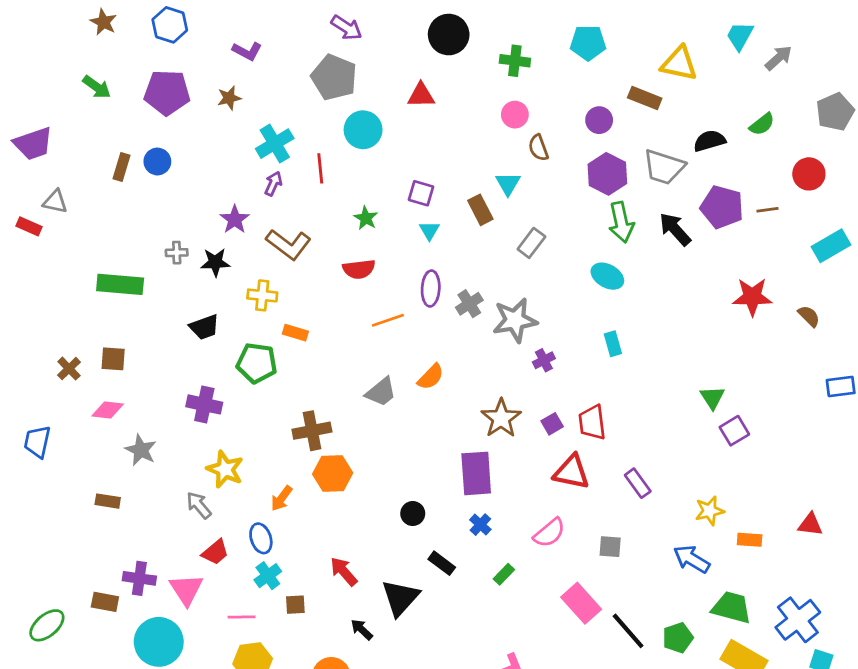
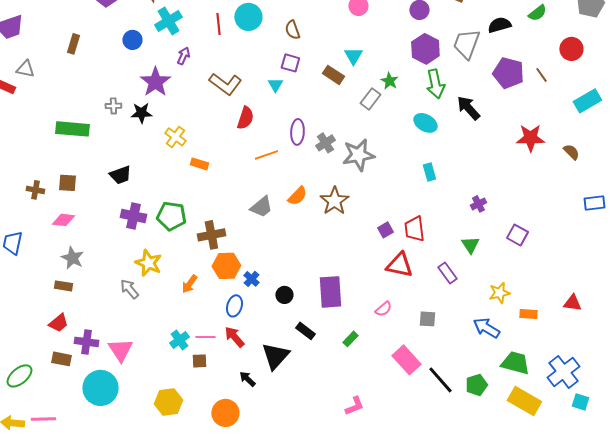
cyan cross: (275, 144) -> (168, 21), moved
brown semicircle: (538, 148) -> (292, 30), moved
blue circle: (157, 162) -> (132, 40), moved
gray trapezoid: (664, 167) -> (466, 44), turned 92
red line: (320, 168) -> (218, 24), moved
brown rectangle: (480, 210) -> (333, 75), turned -30
brown line: (768, 210) -> (541, 75), turned 63
green star: (366, 218) -> (389, 81), moved
purple star: (235, 219) -> (155, 82), size x1.4
black arrow: (675, 229) -> (468, 108), moved
cyan triangle: (429, 231) -> (275, 85), moved
brown L-shape: (289, 244) -> (225, 84), moved
red semicircle: (359, 269) -> (245, 118), turned -65
yellow cross: (262, 295) -> (175, 137), turned 30
black trapezoid: (204, 327) -> (120, 175), moved
purple cross: (544, 360) -> (478, 204), moved
green pentagon: (257, 363) -> (171, 216), moved
brown cross: (69, 369) -> (35, 190), turned -36
green triangle: (712, 398) -> (470, 245), moved
brown star: (501, 418) -> (334, 201), moved
purple square: (734, 431) -> (517, 235), turned -30
gray star: (141, 450) -> (72, 258), moved
purple rectangle: (476, 473) -> (330, 292), moved
blue cross: (480, 525) -> (251, 279), moved
pink semicircle: (549, 533) -> (383, 309), size x0.7
blue ellipse: (261, 538) -> (234, 306), moved, turned 35
red trapezoid: (215, 552) -> (58, 323), moved
pink line: (242, 617) -> (205, 337), moved

